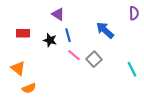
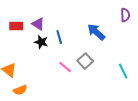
purple triangle: (58, 14) -> (38, 24), moved
red rectangle: (23, 33) -> (16, 26), moved
pink line: (74, 55) -> (65, 67), moved

